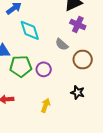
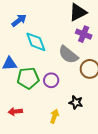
gray semicircle: (62, 44) -> (68, 55), size x1.5
black star: (78, 92) -> (76, 102), moved

